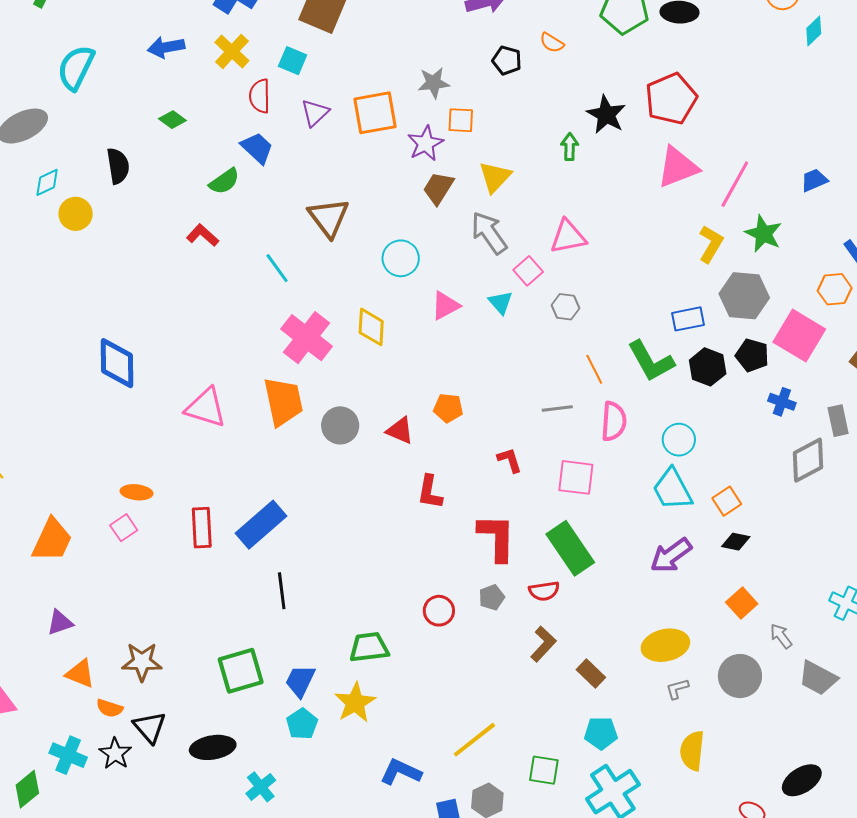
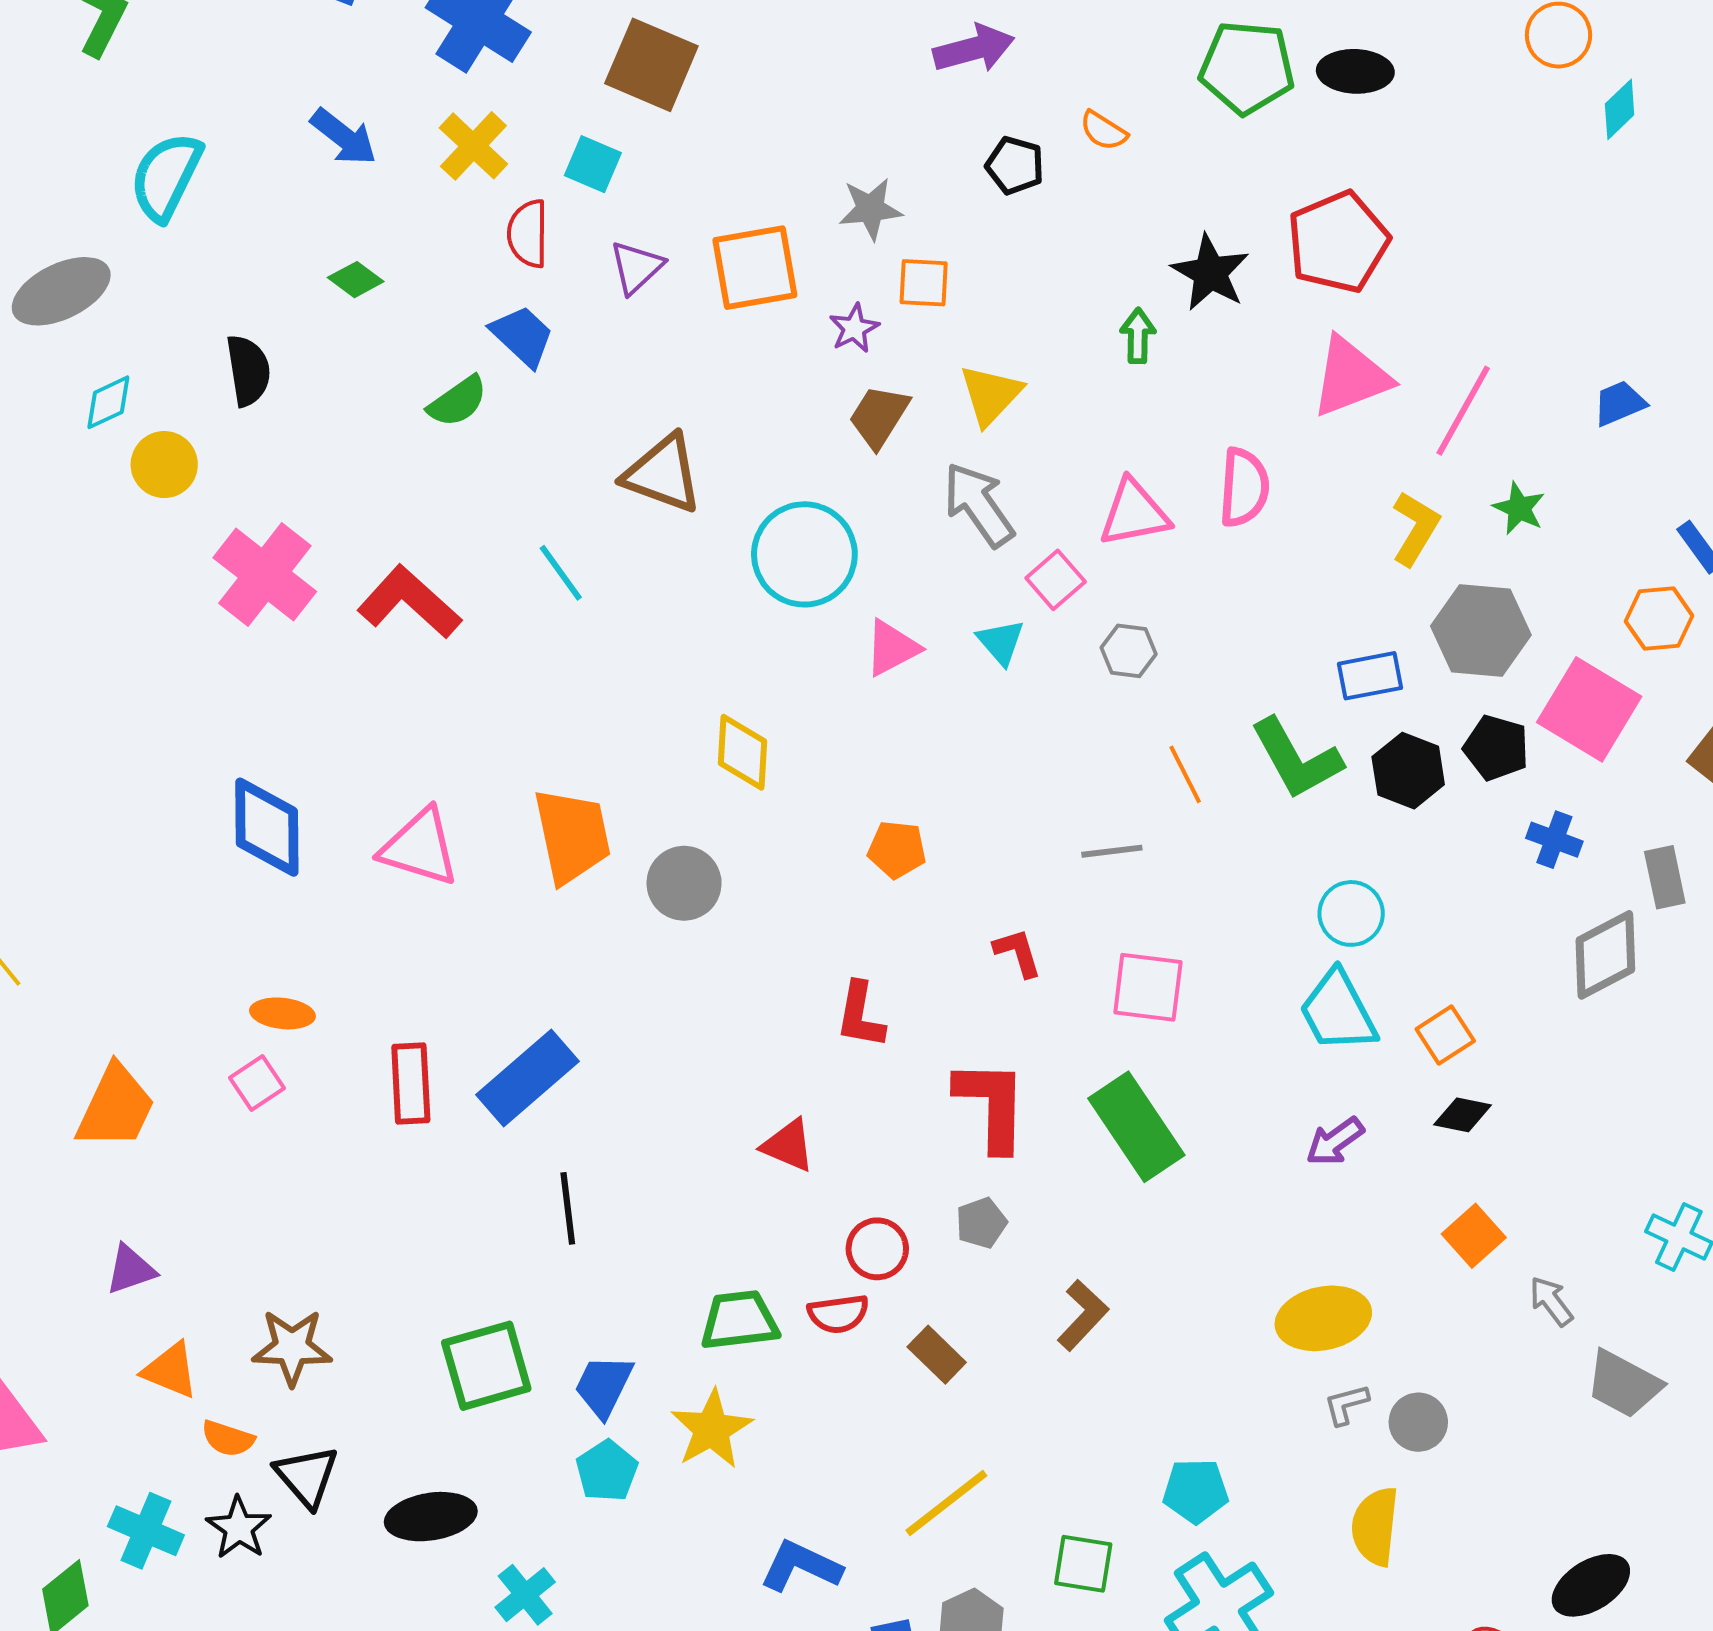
blue arrow: (166, 47) -> (344, 137), turned -132
purple star: (426, 143) -> (854, 328), size x0.7
brown triangle: (329, 218) -> (663, 474), turned -33
green star: (763, 234) -> (1519, 508), size x0.7
red L-shape: (203, 235) -> (409, 602), moved, size x1.6
cyan circle: (401, 258) -> (804, 554), size x1.4
yellow diamond: (371, 327) -> (742, 752), moved
pink cross: (307, 338) -> (265, 575), moved
blue diamond: (117, 363) -> (267, 827), moved
pink semicircle: (614, 421) -> (1244, 487), moved
red triangle: (400, 431) -> (788, 1145), moved
purple arrow: (671, 555) -> (1335, 1141), size x0.7
red semicircle: (544, 591) -> (838, 1314), moved
brown rectangle: (591, 673) -> (937, 1355), moved
gray circle: (740, 676) -> (1418, 1422), moved, size x0.7

